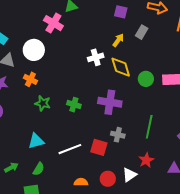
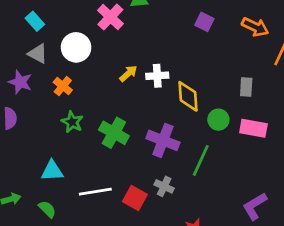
gray rectangle: (142, 32) -> (246, 87), moved, turned -40
yellow arrow: (118, 40) -> (128, 73), moved
green cross: (74, 105) -> (114, 133), size x1.5
green line: (149, 127) -> (201, 160), moved
green semicircle: (39, 169) -> (47, 209), turned -88

